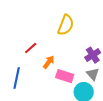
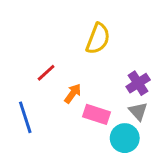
blue line: (17, 78) -> (25, 117), turned -30

